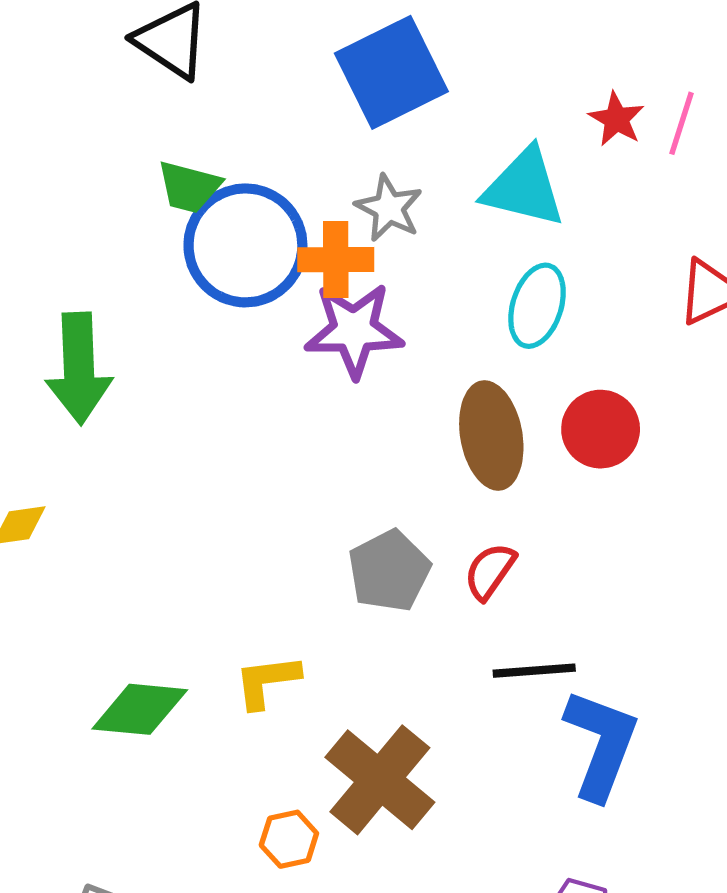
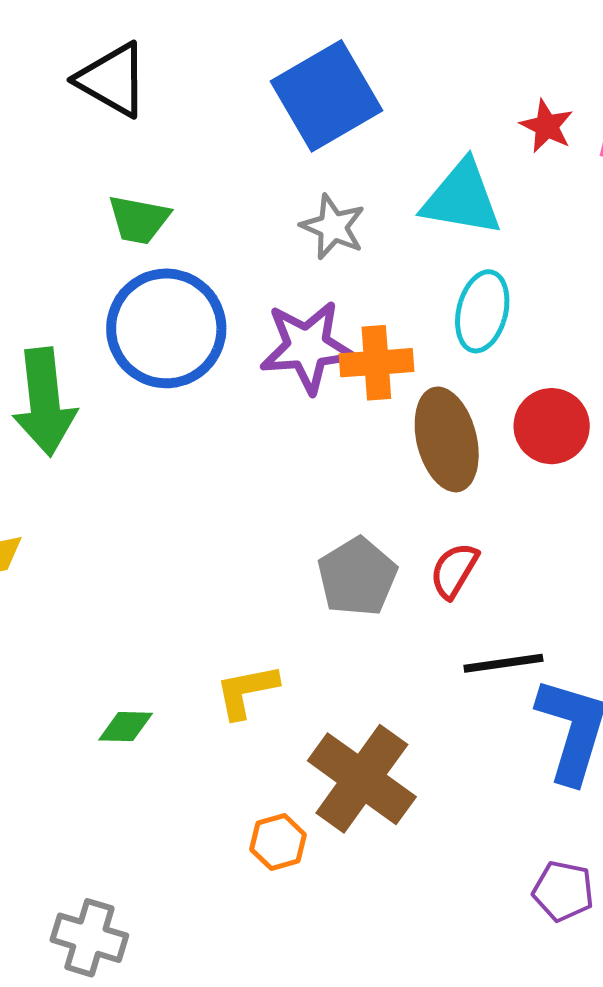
blue circle: (245, 245) -> (166, 328), moved
orange cross: (336, 260) -> (376, 363), moved
green diamond: (140, 709) -> (126, 727), size x0.6

